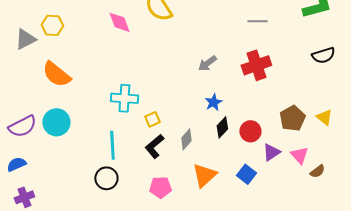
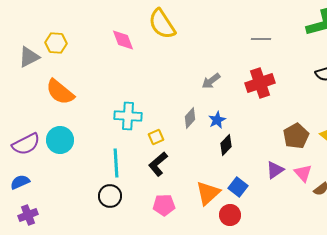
red circle: (250, 131) -> (230, 215), moved
gray diamond: (186, 139) -> (190, 118), moved
blue square: (246, 174) -> (238, 187), moved

